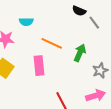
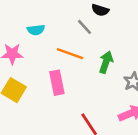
gray line: (94, 23) -> (84, 27), moved

